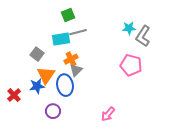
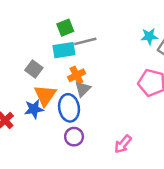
green square: (68, 15) -> (65, 28), moved
purple circle: (53, 111) -> (74, 137), moved

